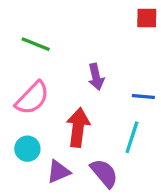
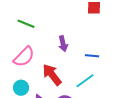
red arrow: (78, 127) -> (52, 75), turned -45
cyan line: (132, 137) -> (85, 81), turned 36

